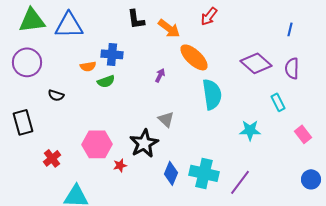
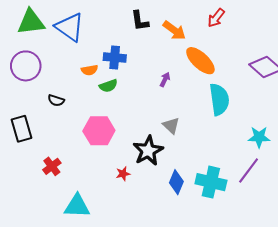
blue triangle: (69, 25) -> (70, 27), turned 36
pink hexagon: (97, 144) -> (99, 131), moved
purple line: (240, 182) -> (249, 171), moved

